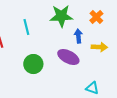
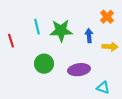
green star: (61, 16) -> (61, 31), moved
purple ellipse: (68, 57) -> (79, 70), moved, turned -35

